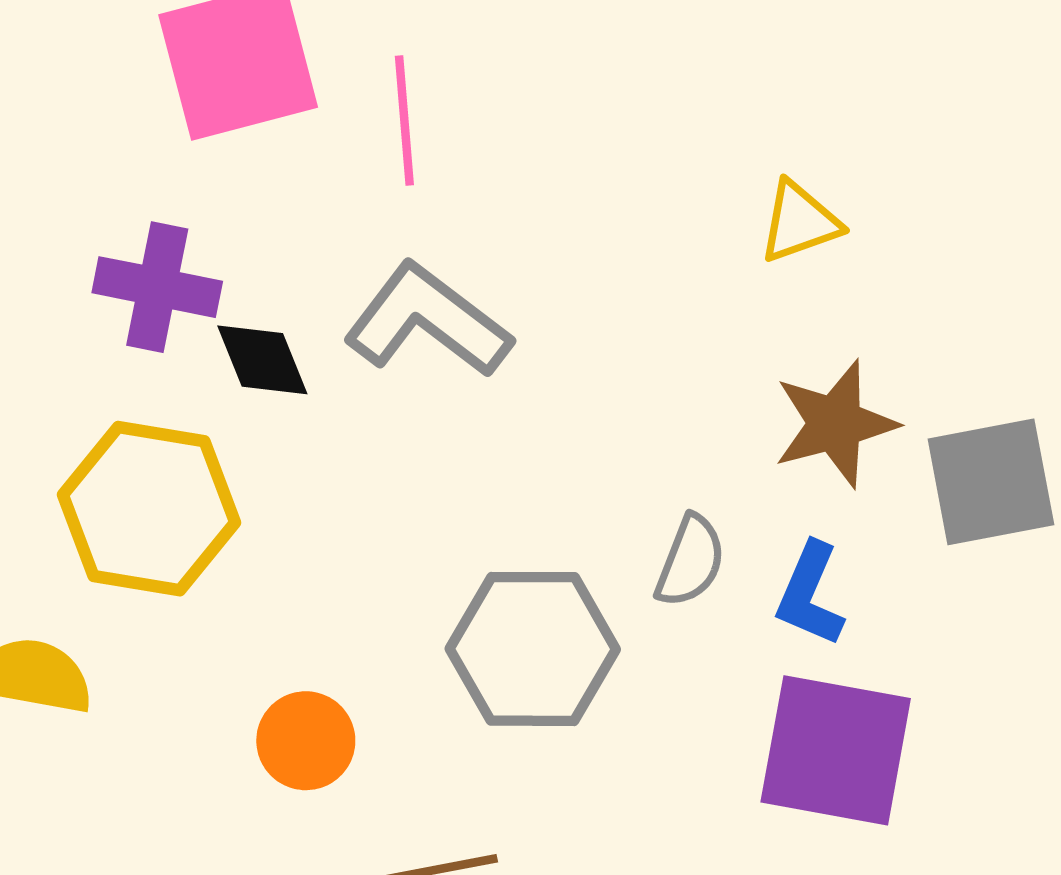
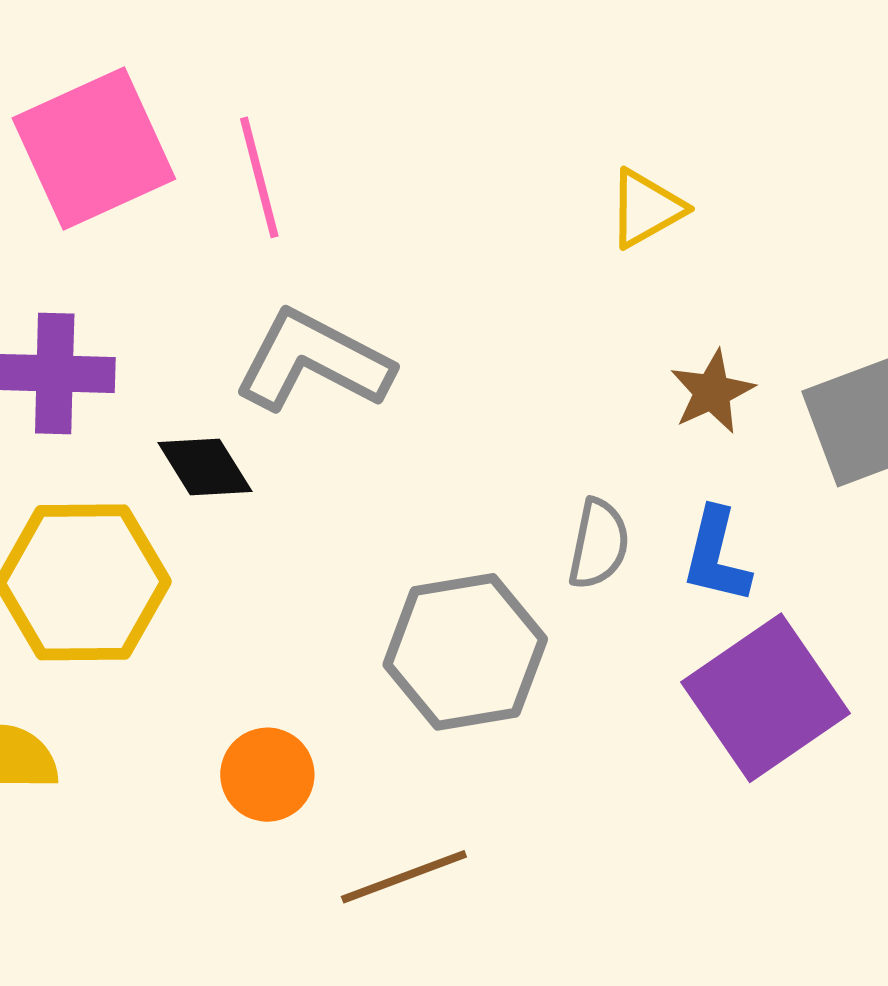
black diamond: (262, 360) -> (205, 467), moved
brown star: (835, 424) -> (712, 392), size x0.7
purple square: (836, 750) -> (766, 698), turned -35

